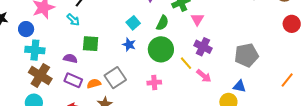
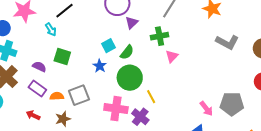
green semicircle: (162, 23) -> (127, 52), moved
purple cross: (203, 47) -> (140, 117), moved
gray pentagon: (246, 55) -> (232, 104), moved
pink arrow: (204, 76) -> (206, 109), moved
pink cross: (154, 83) -> (116, 109), size x1.6

